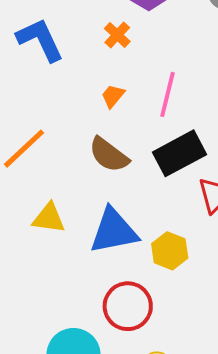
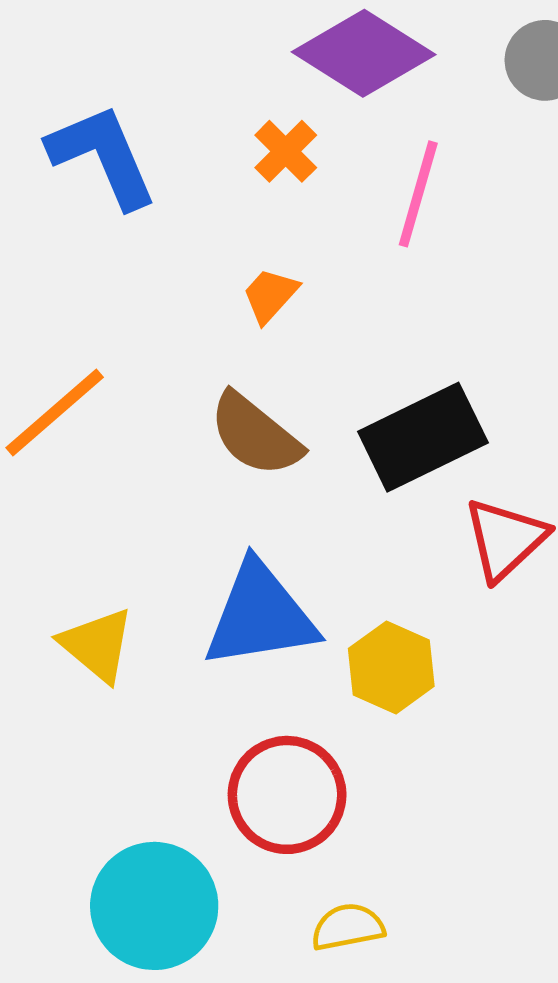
pink line: (167, 94) -> (418, 194), moved
yellow triangle: (49, 218) -> (97, 645), moved, turned 30

